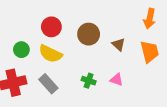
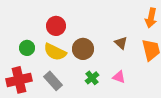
brown circle: (89, 34) -> (83, 49), moved
green cross: (89, 81) -> (92, 78), turned 32

